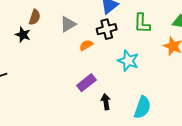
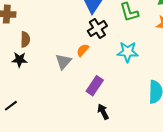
gray triangle: (68, 24) -> (63, 61), moved
black arrow: (106, 102) -> (103, 112), moved

